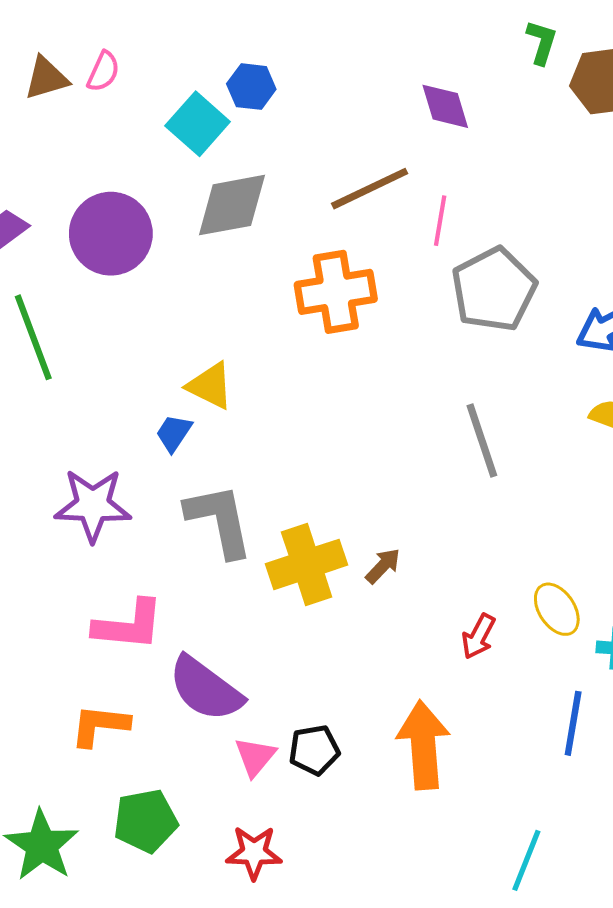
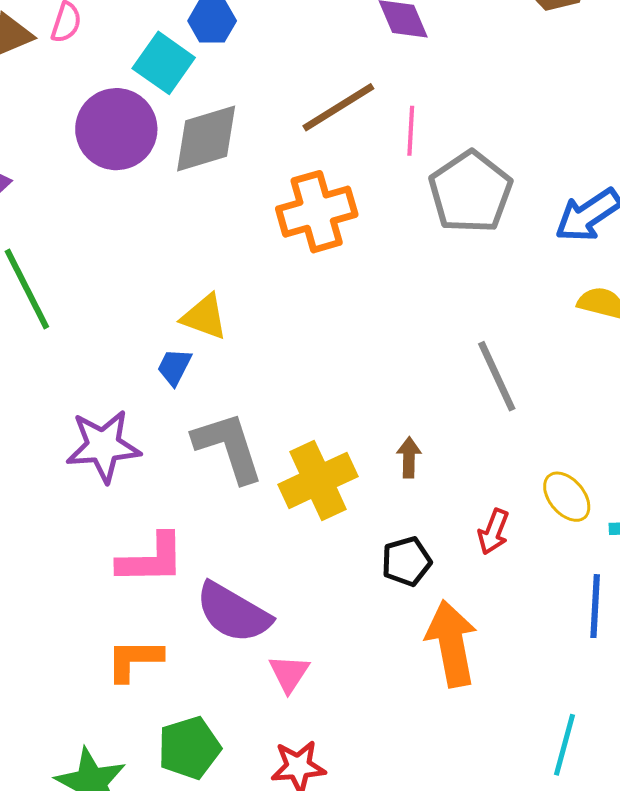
purple circle: (111, 234) -> (116, 129), moved
gray line: (482, 441) -> (497, 376), moved
brown arrow: (383, 566) -> (409, 457), moved, turned -36
black pentagon: (314, 750) -> (406, 561), moved

